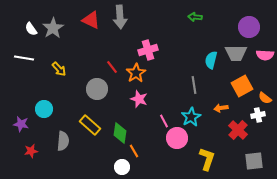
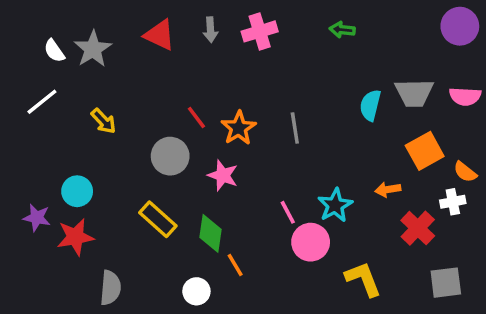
gray arrow: (120, 17) -> (211, 30), size x0.6
purple circle: (249, 27) -> (460, 26), moved
pink cross: (148, 50) -> (260, 31), moved
white line: (24, 58) -> (42, 102), turned -48
gray line: (194, 85) -> (295, 128), moved
pink star: (139, 99) -> (223, 175), moved
gray semicircle: (63, 141) -> (110, 288), moved
red star: (31, 151) -> (75, 237), moved, size x1.5
yellow L-shape: (207, 159) -> (363, 279), turned -40
white circle: (122, 167) -> (196, 291), moved

